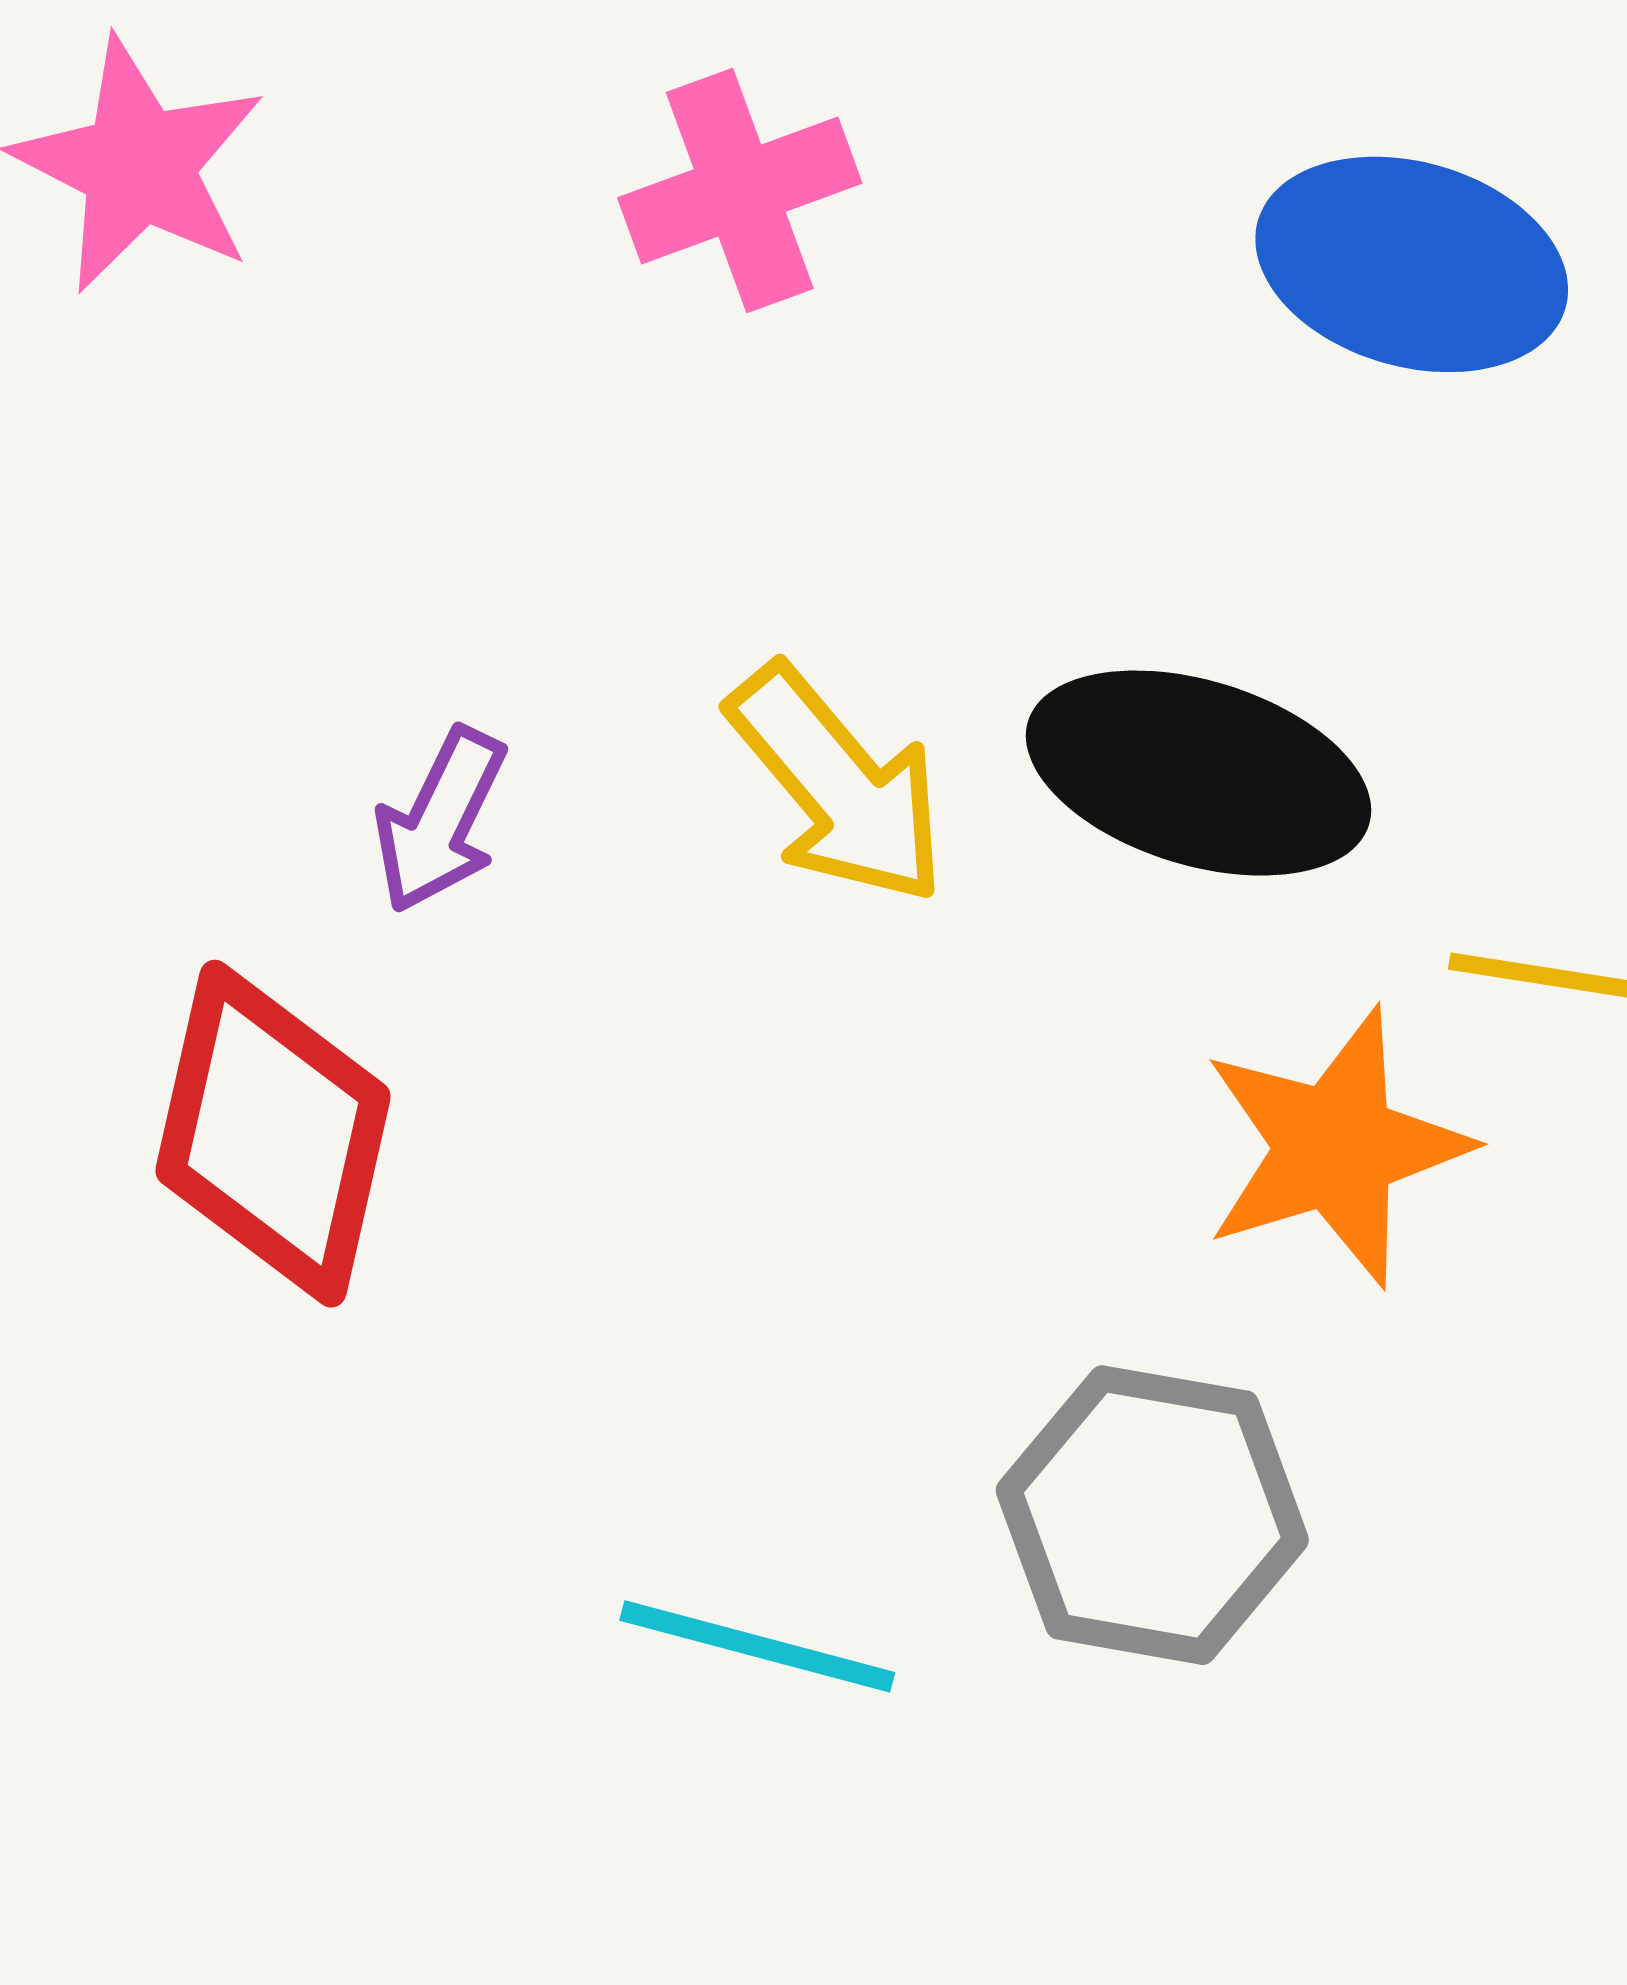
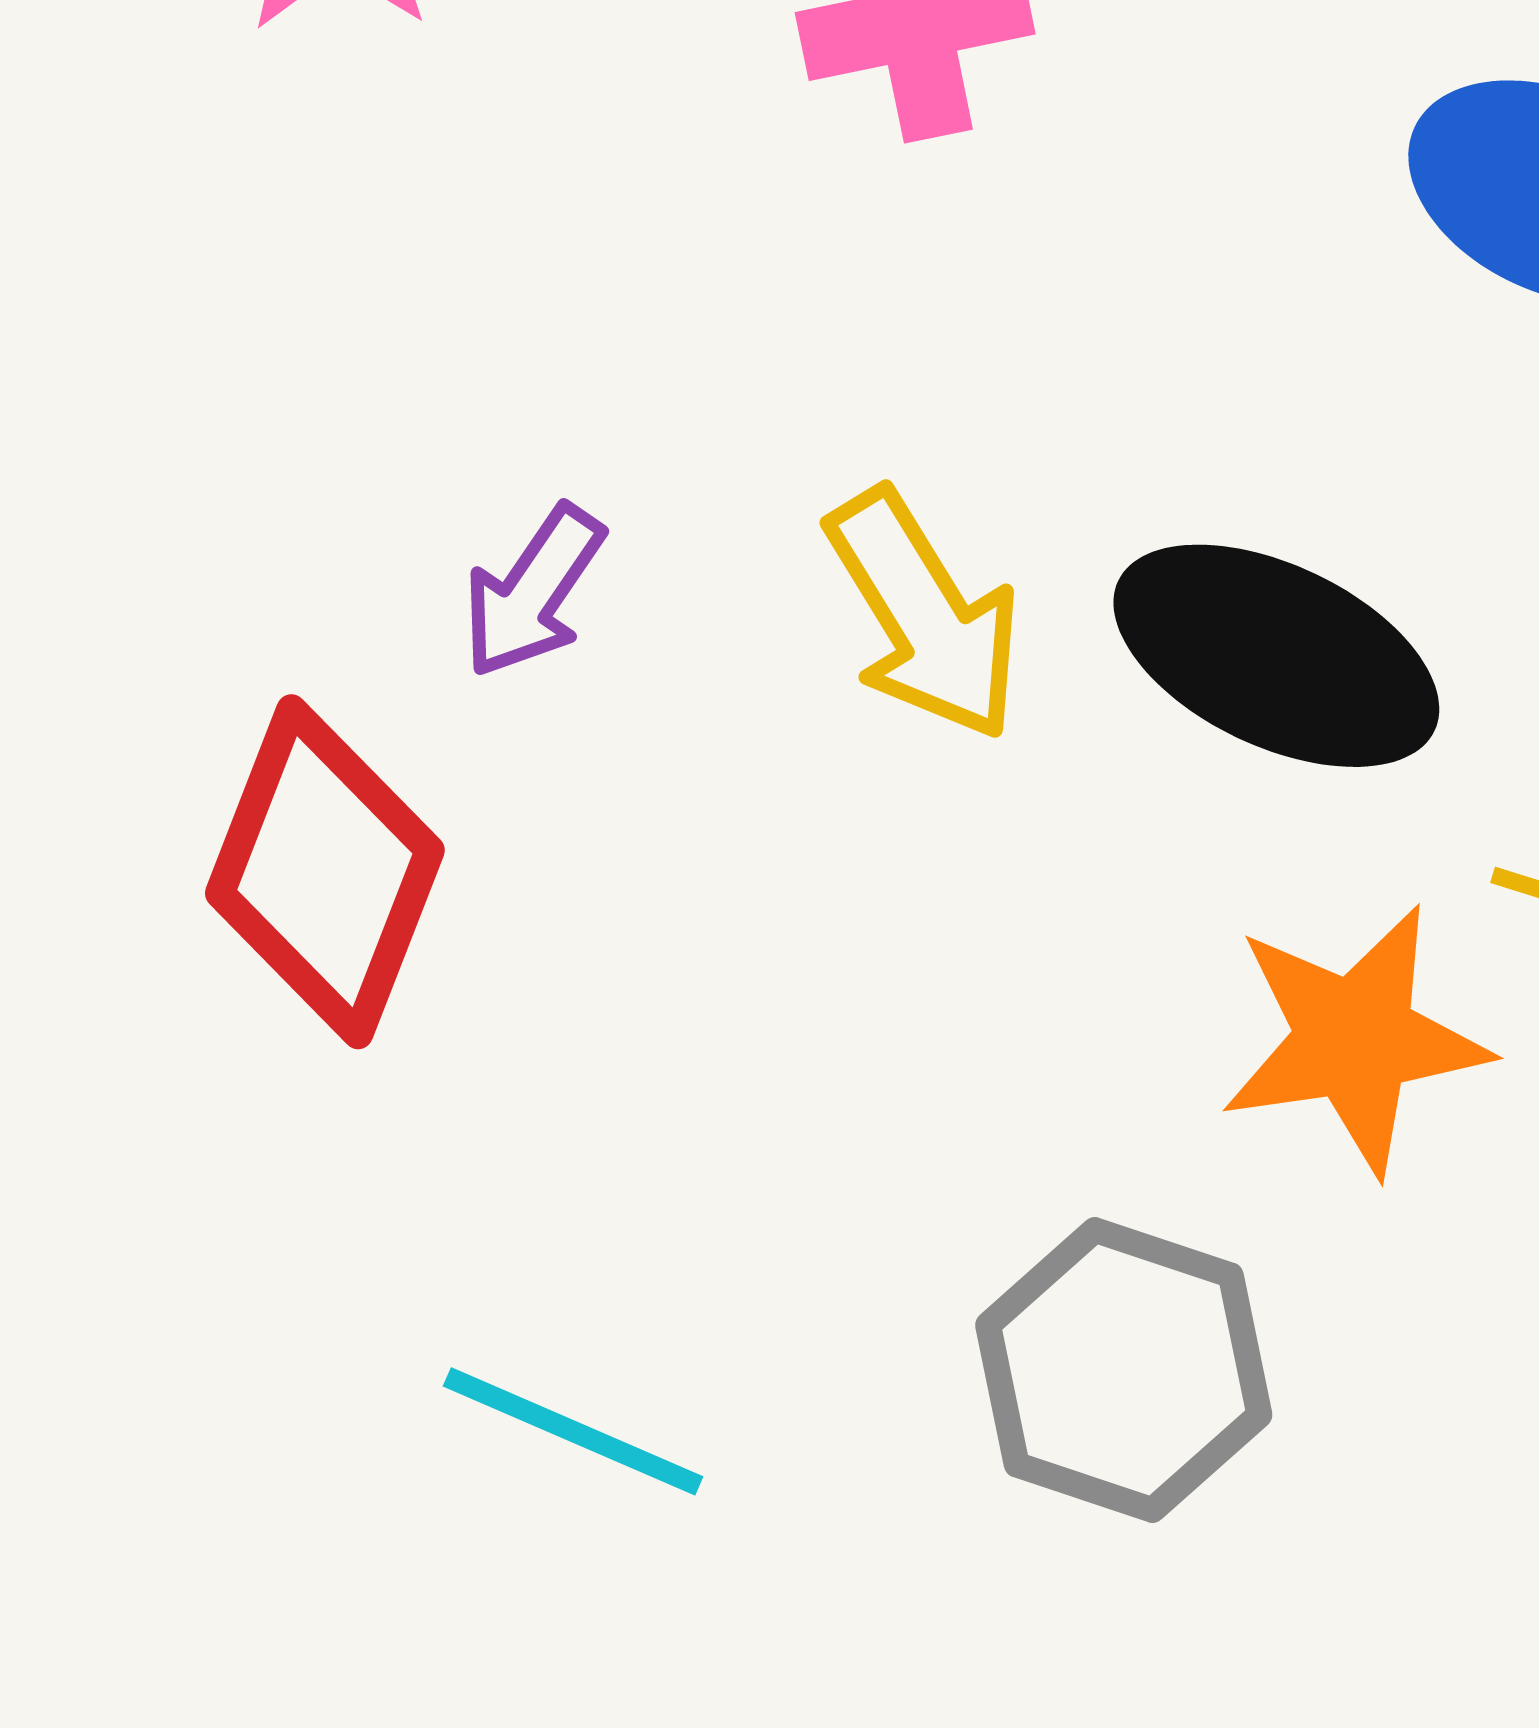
cyan line: (757, 1646) -> (573, 1431), moved

